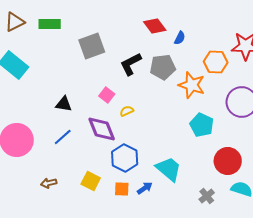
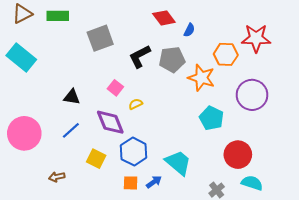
yellow square: (91, 181) -> (96, 159), moved

